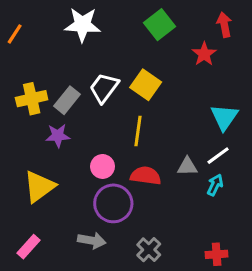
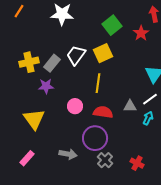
green square: (160, 25) -> (112, 25), moved
orange line: (15, 34) -> (19, 11), moved
yellow square: (146, 85) -> (103, 53), turned 30
yellow triangle: (39, 187) -> (34, 119), turned -30
purple circle: (113, 203) -> (95, 138), moved
red cross: (217, 254) -> (137, 163), moved, turned 32

